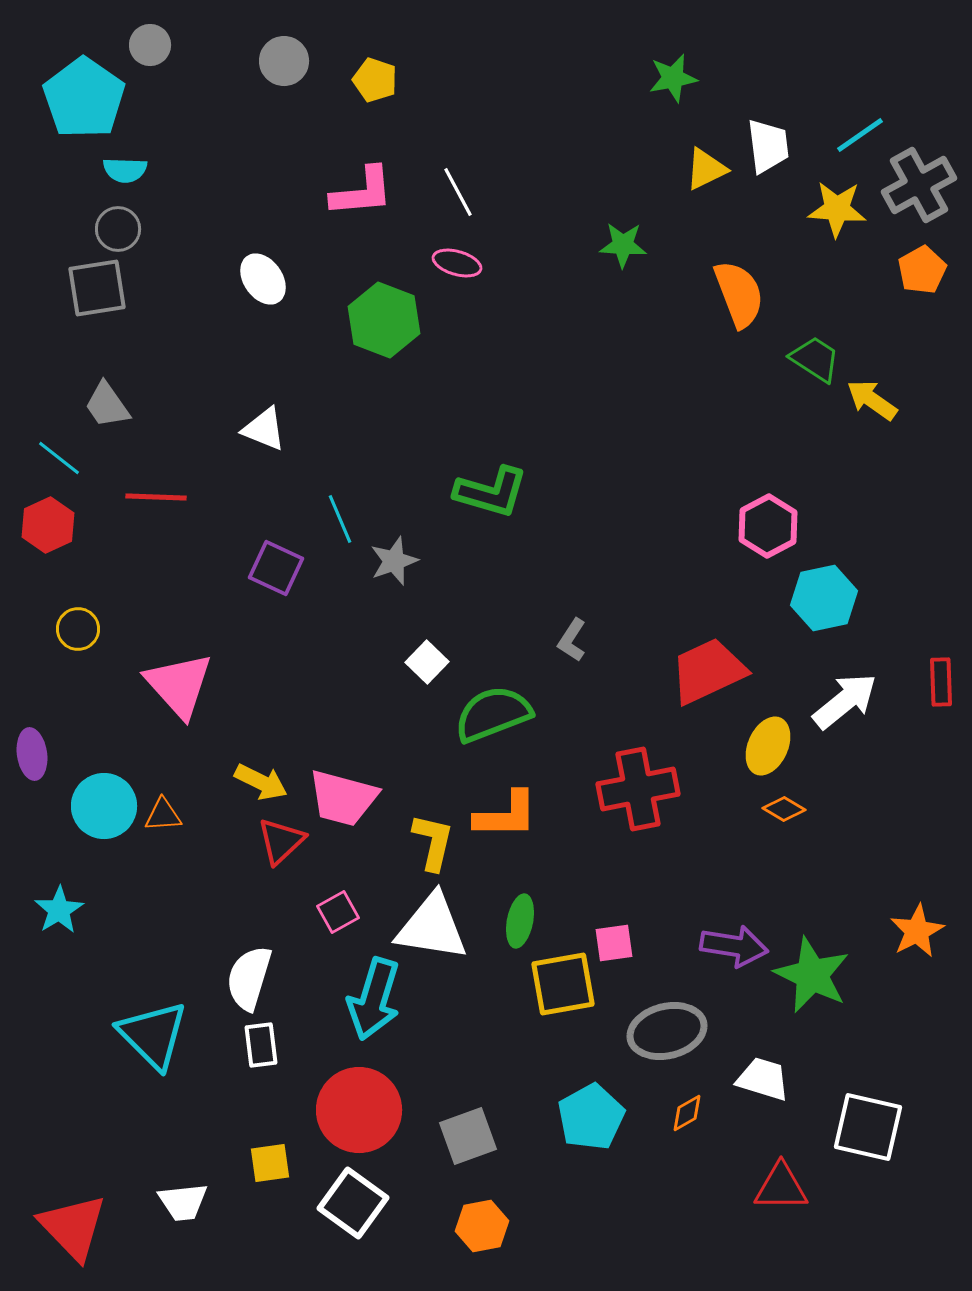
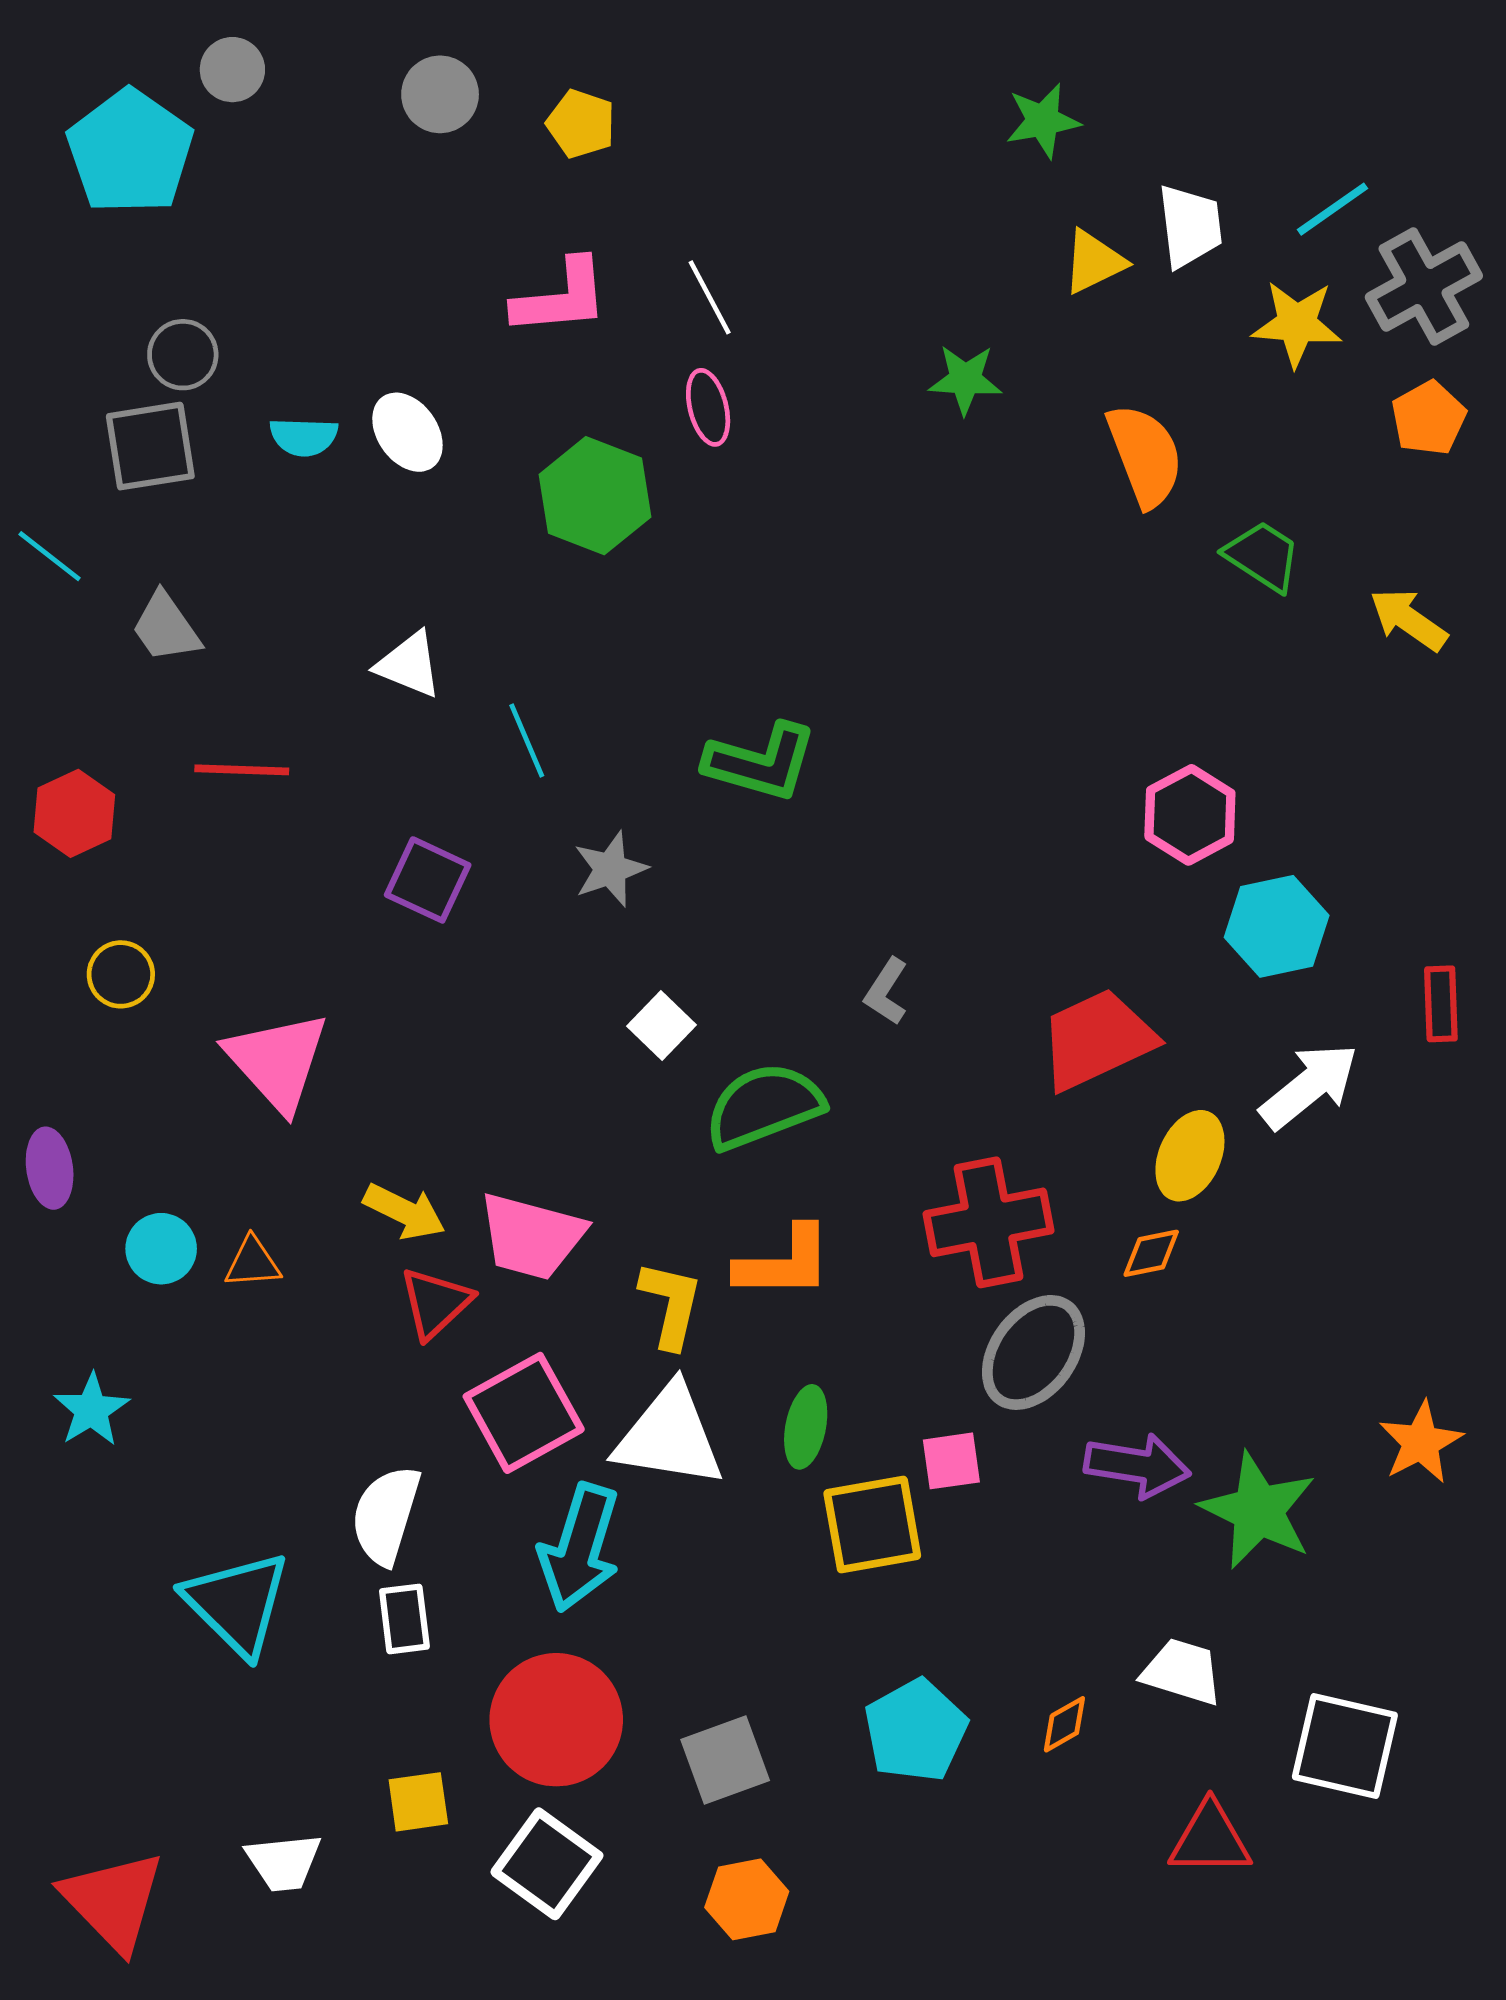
cyan semicircle: (125, 170) -> (304, 437), moved
pink ellipse: (457, 263) -> (708, 407), turned 60
yellow arrow: (872, 400) -> (1408, 620), moved
cyan line: (59, 458) -> (50, 556), moved
cyan line: (340, 519) -> (527, 740), moved
red rectangle: (941, 682) -> (1441, 1004), moved
cyan circle: (104, 806) -> (161, 1249), size x0.7
orange diamond: (784, 809) -> (1151, 1253), moved, turned -42
pink square: (338, 912) -> (524, 1413), size x1.8
gray ellipse: (667, 1031) -> (1033, 1352), moved, turned -40

